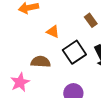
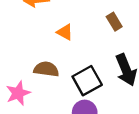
black square: (74, 52) -> (87, 81), moved

